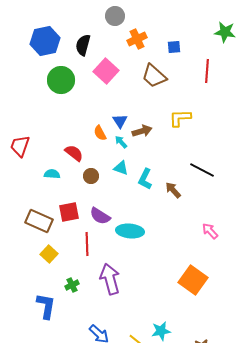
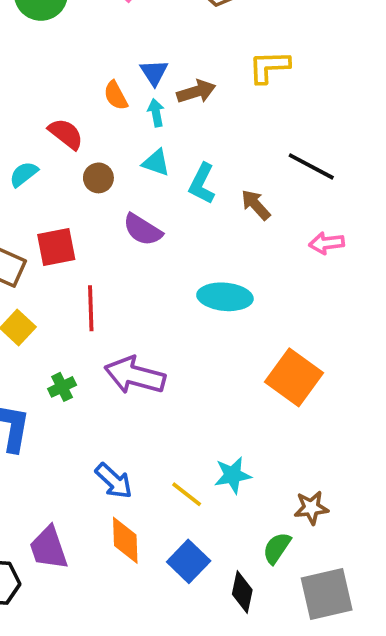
cyan arrow: (121, 142) -> (156, 113), turned 32
cyan semicircle: (52, 174) -> (24, 174), turned -42
purple semicircle: (100, 216) -> (143, 230), moved
cyan ellipse: (130, 231) -> (225, 297), moved
pink arrow: (210, 231) -> (327, 243), moved, turned -54
purple arrow: (110, 279) -> (135, 375), turned -60

